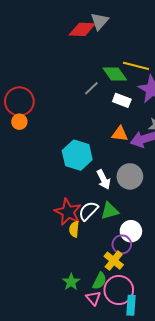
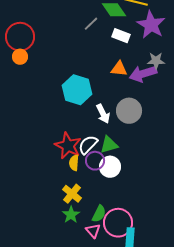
white circle: (131, 231) -> (110, 167), moved
purple circle: (122, 244) -> (95, 161), moved
yellow cross: (114, 261) -> (72, 194), moved

